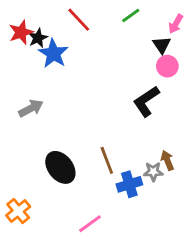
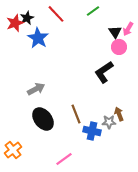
pink arrow: (176, 24) -> (128, 29), moved
black star: (38, 38) -> (27, 18), moved
gray arrow: (31, 108) -> (36, 89), moved
blue cross: (129, 184) -> (92, 131), turned 30

